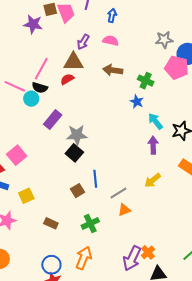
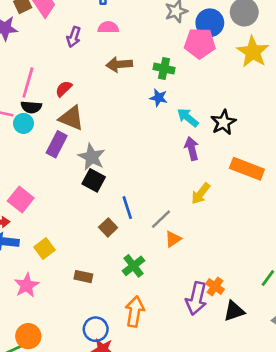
brown triangle: (73, 62) -> (71, 118), moved, turned 35
gray star: (77, 135) -> (92, 157), turned -30

